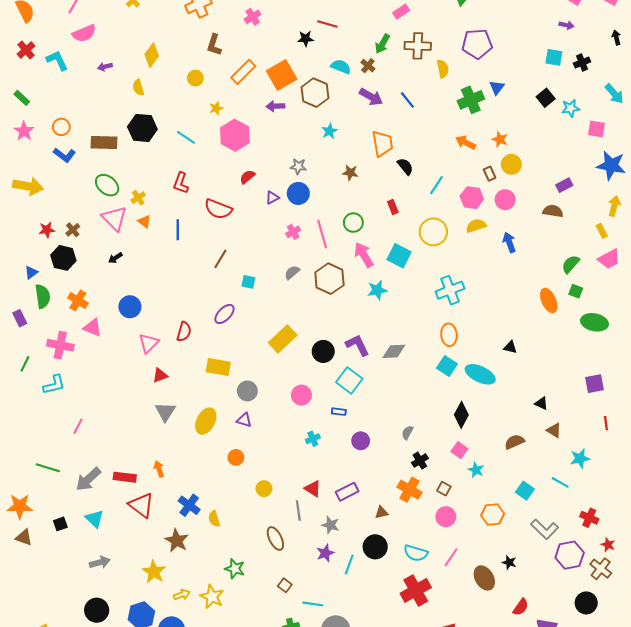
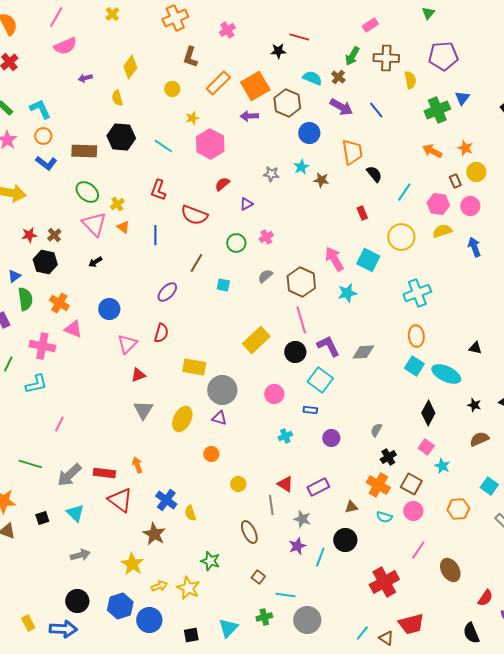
cyan L-shape: (57, 60) -> (40, 109), moved
cyan star: (329, 131) -> (301, 167), moved
blue circle: (298, 193) -> (309, 133), moved
green circle: (353, 223) -> (236, 243), moved
pink line: (322, 234) -> (301, 320), moved
purple ellipse: (224, 314) -> (167, 292), moved
gray circle: (247, 391) -> (222, 390), size x1.5
brown square: (444, 489) -> (411, 484), size x1.5
cyan semicircle: (416, 553) -> (384, 517), moved, size x0.7
black star: (509, 562) -> (474, 405), moved

